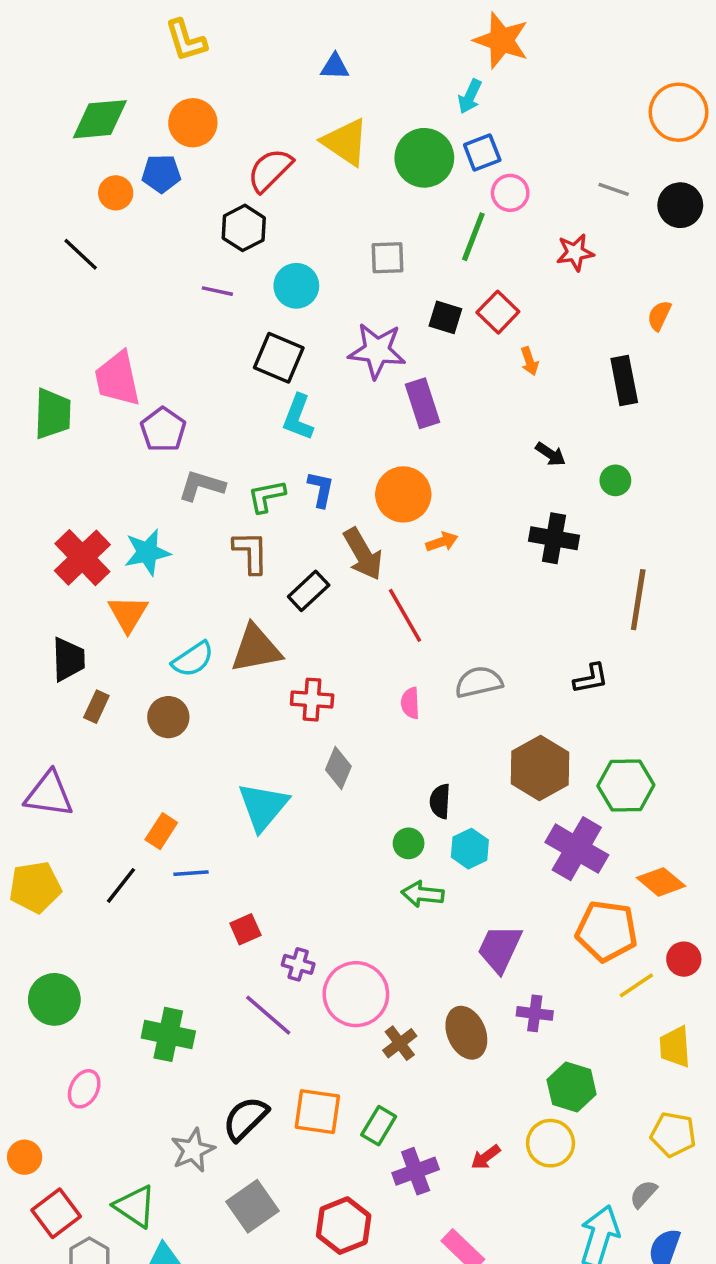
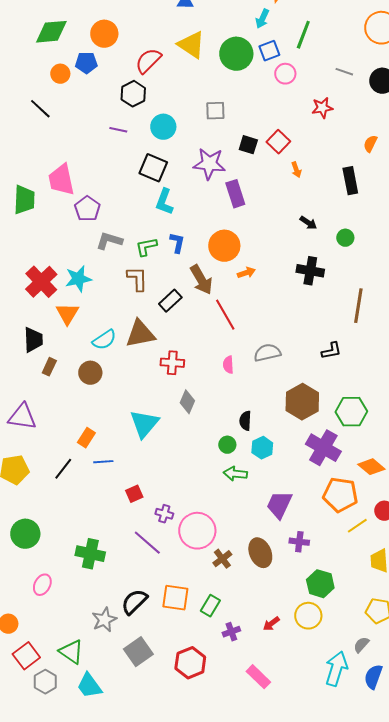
green line: (473, 237) -> (303, 35), moved
purple cross: (416, 1171) -> (231, 632), size x0.7

